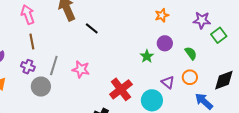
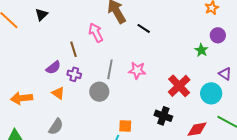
pink arrow: (28, 15) -> (96, 33), moved
brown line: (32, 42) -> (73, 49), moved
purple cross: (28, 67) -> (74, 74), moved

